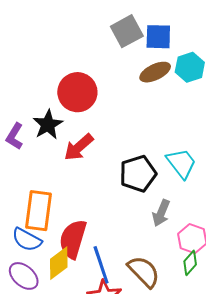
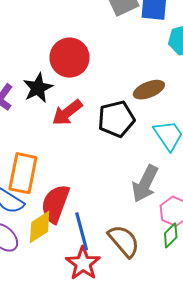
brown ellipse: (155, 72) -> (149, 90), moved
black pentagon: (138, 174) -> (116, 119), moved
gray arrow: (161, 213) -> (145, 184), size x1.4

